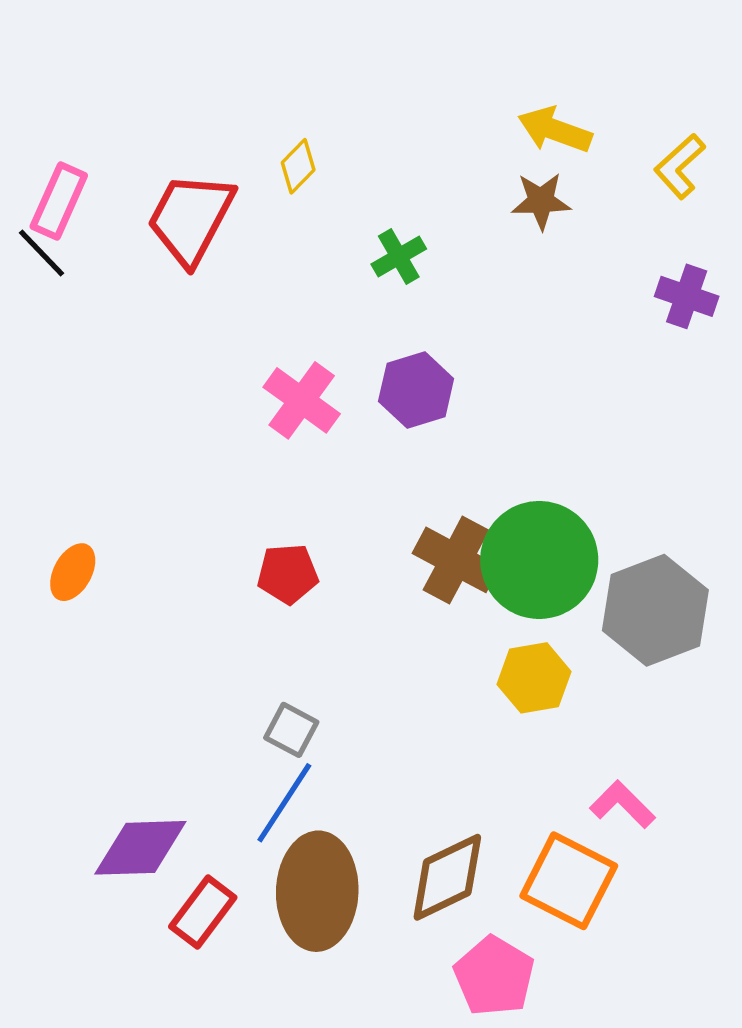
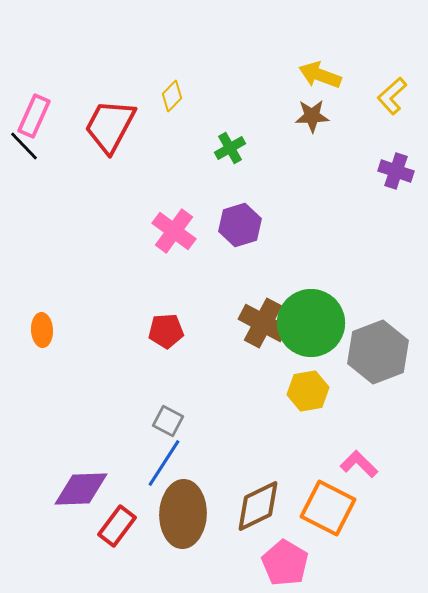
orange ellipse: (73, 572) -> (42, 330), turned -32

